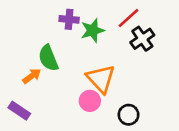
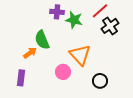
green star: (93, 30) -> (74, 20), turned 30
pink circle: (90, 101) -> (63, 72), moved
purple rectangle: (19, 111) -> (21, 78), turned 63

